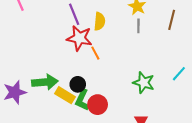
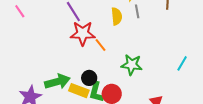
yellow semicircle: (100, 21) -> (117, 16), moved
cyan line: (179, 74) -> (182, 63), moved
green star: (144, 83) -> (132, 65), moved

